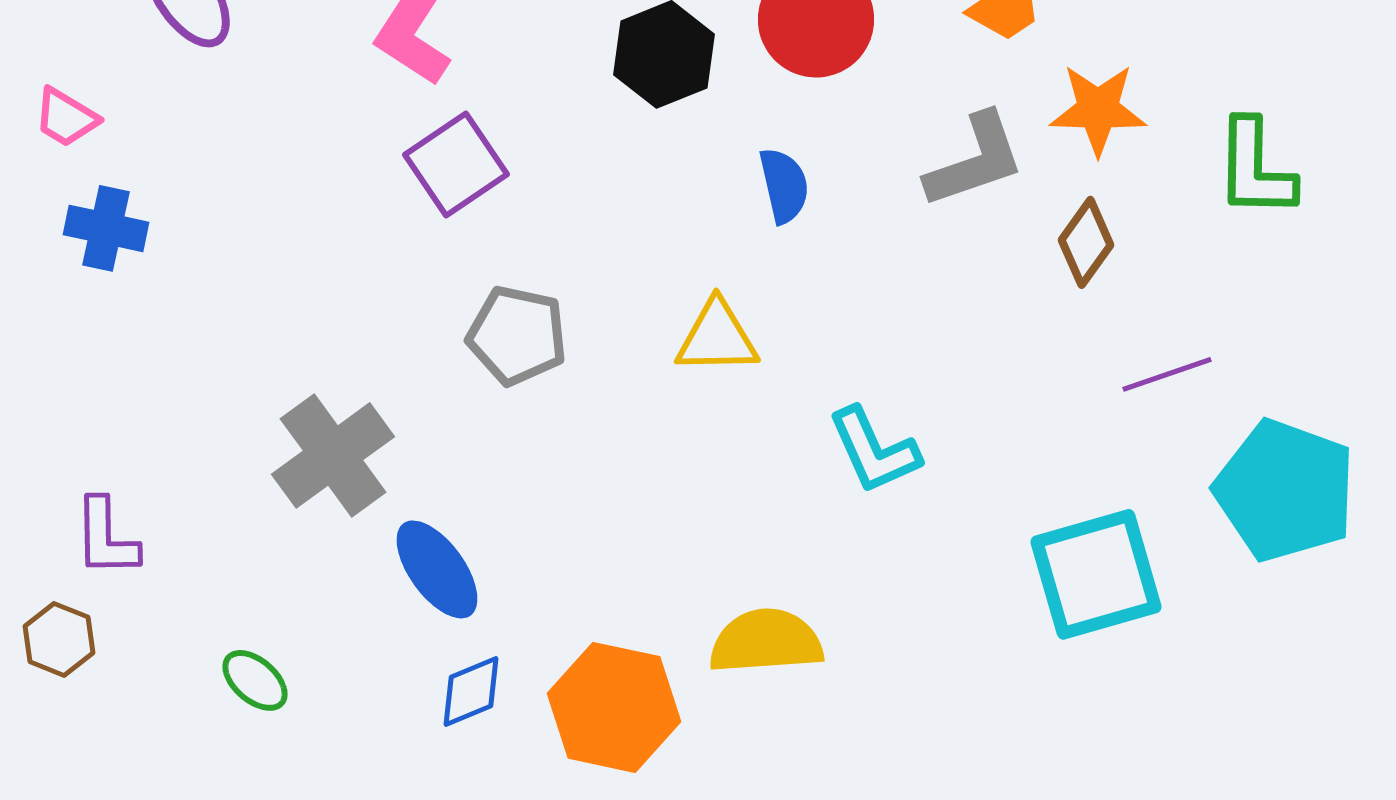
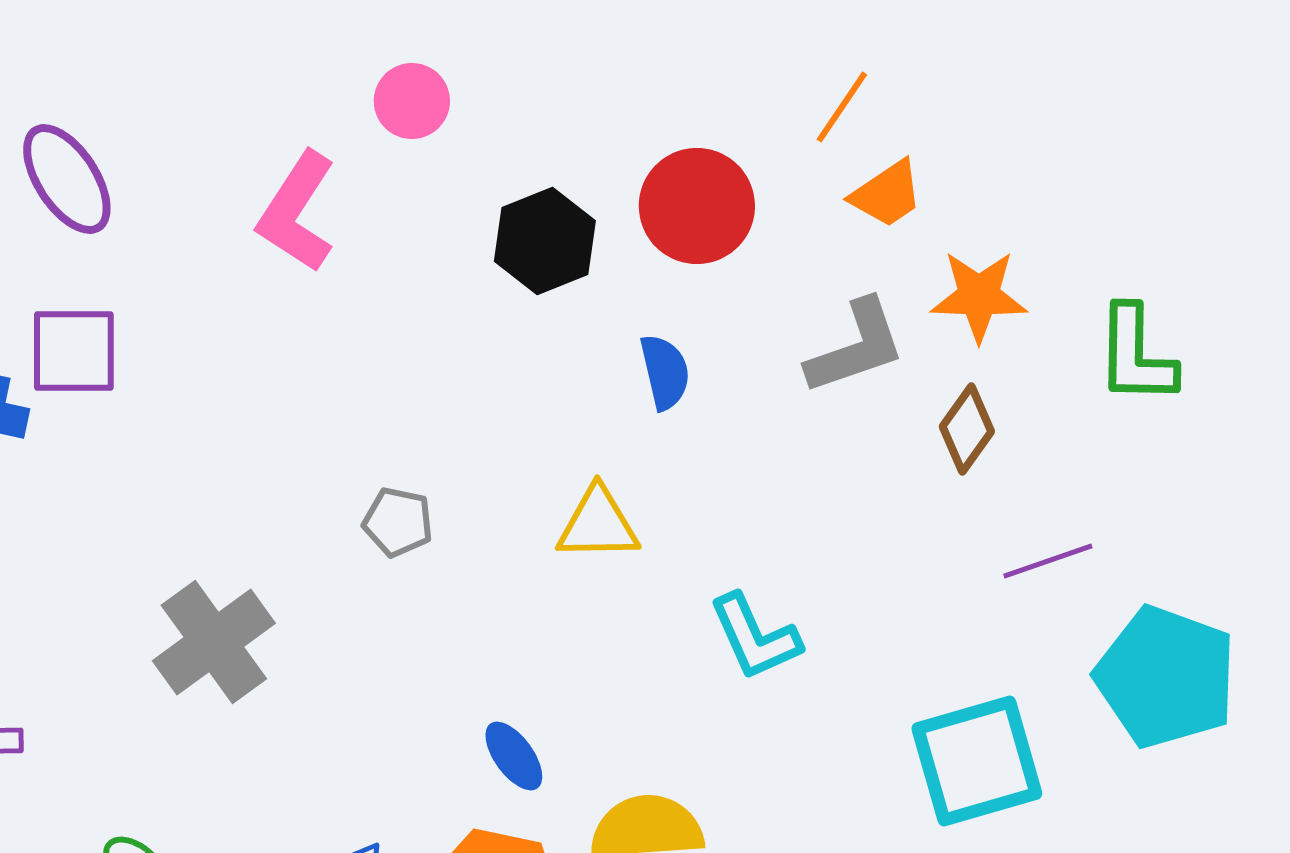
purple square: (456, 164) -> (74, 351), moved, turned 34
gray pentagon: (517, 335) -> (398, 522), size x0.7
blue ellipse: (437, 569) -> (514, 756), moved, size x0.7

